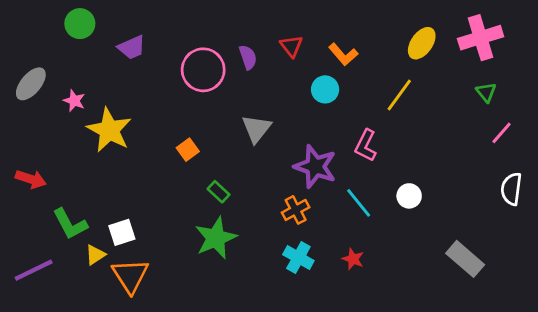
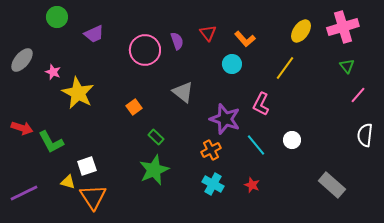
gray triangle: (256, 129) -> (183, 92), turned -30
green L-shape: (70, 224) -> (51, 142), moved
yellow triangle: (95, 255) -> (68, 182), turned 49

